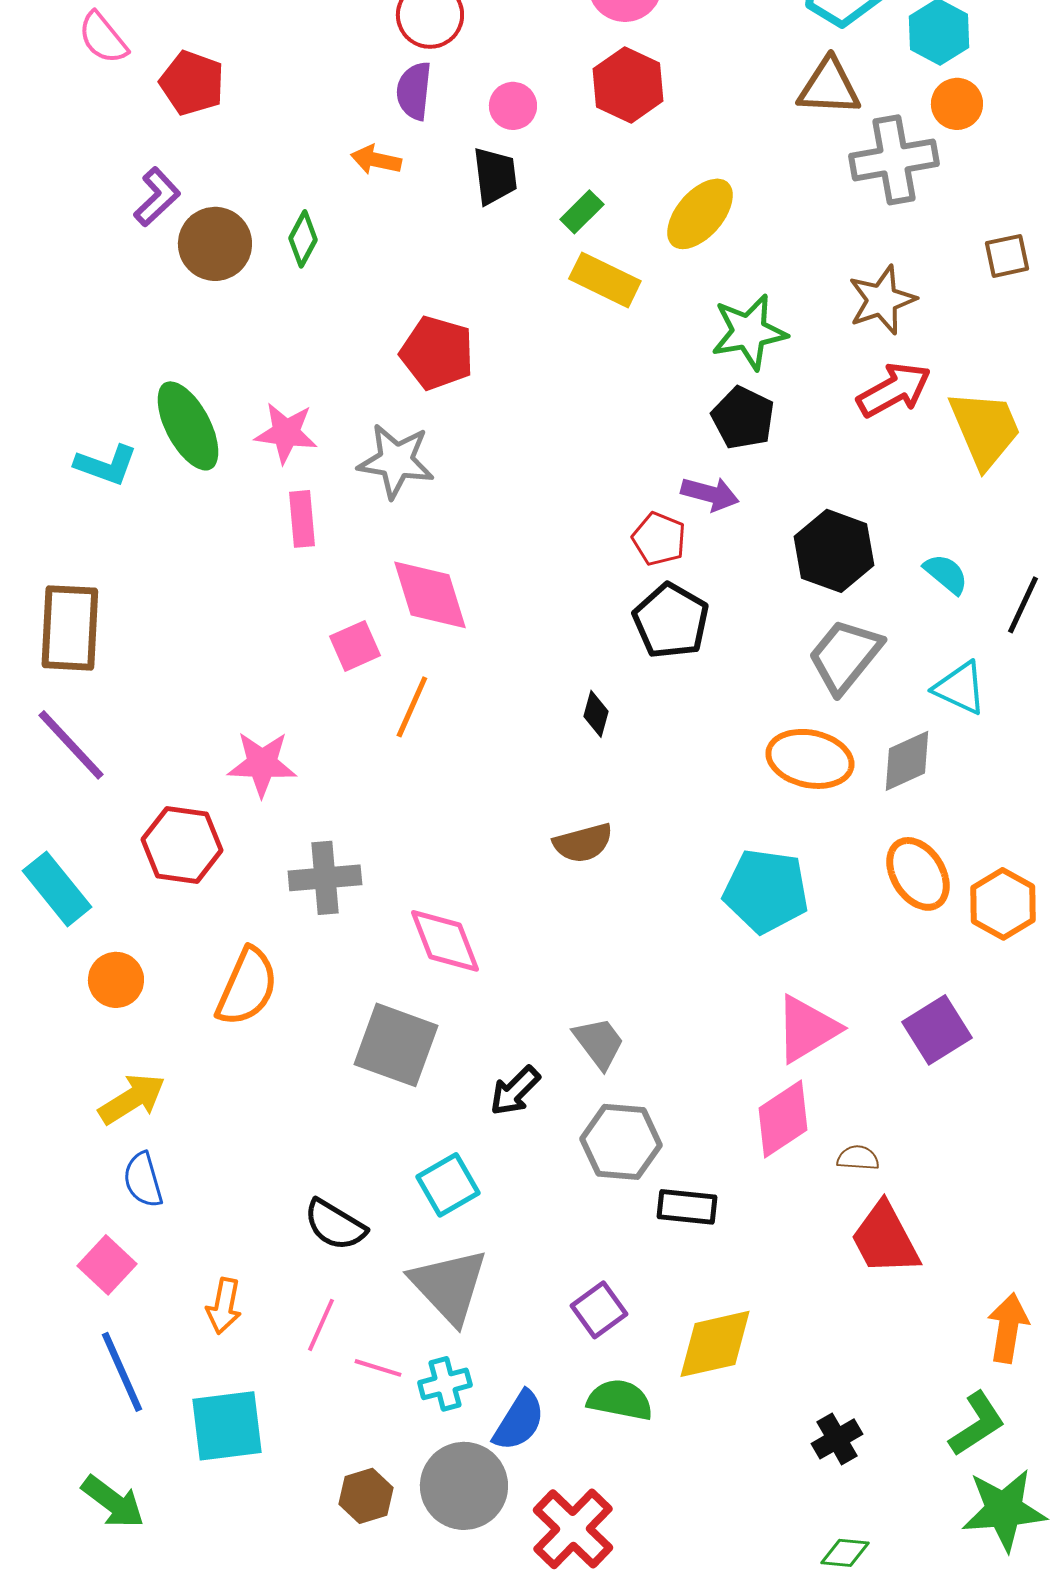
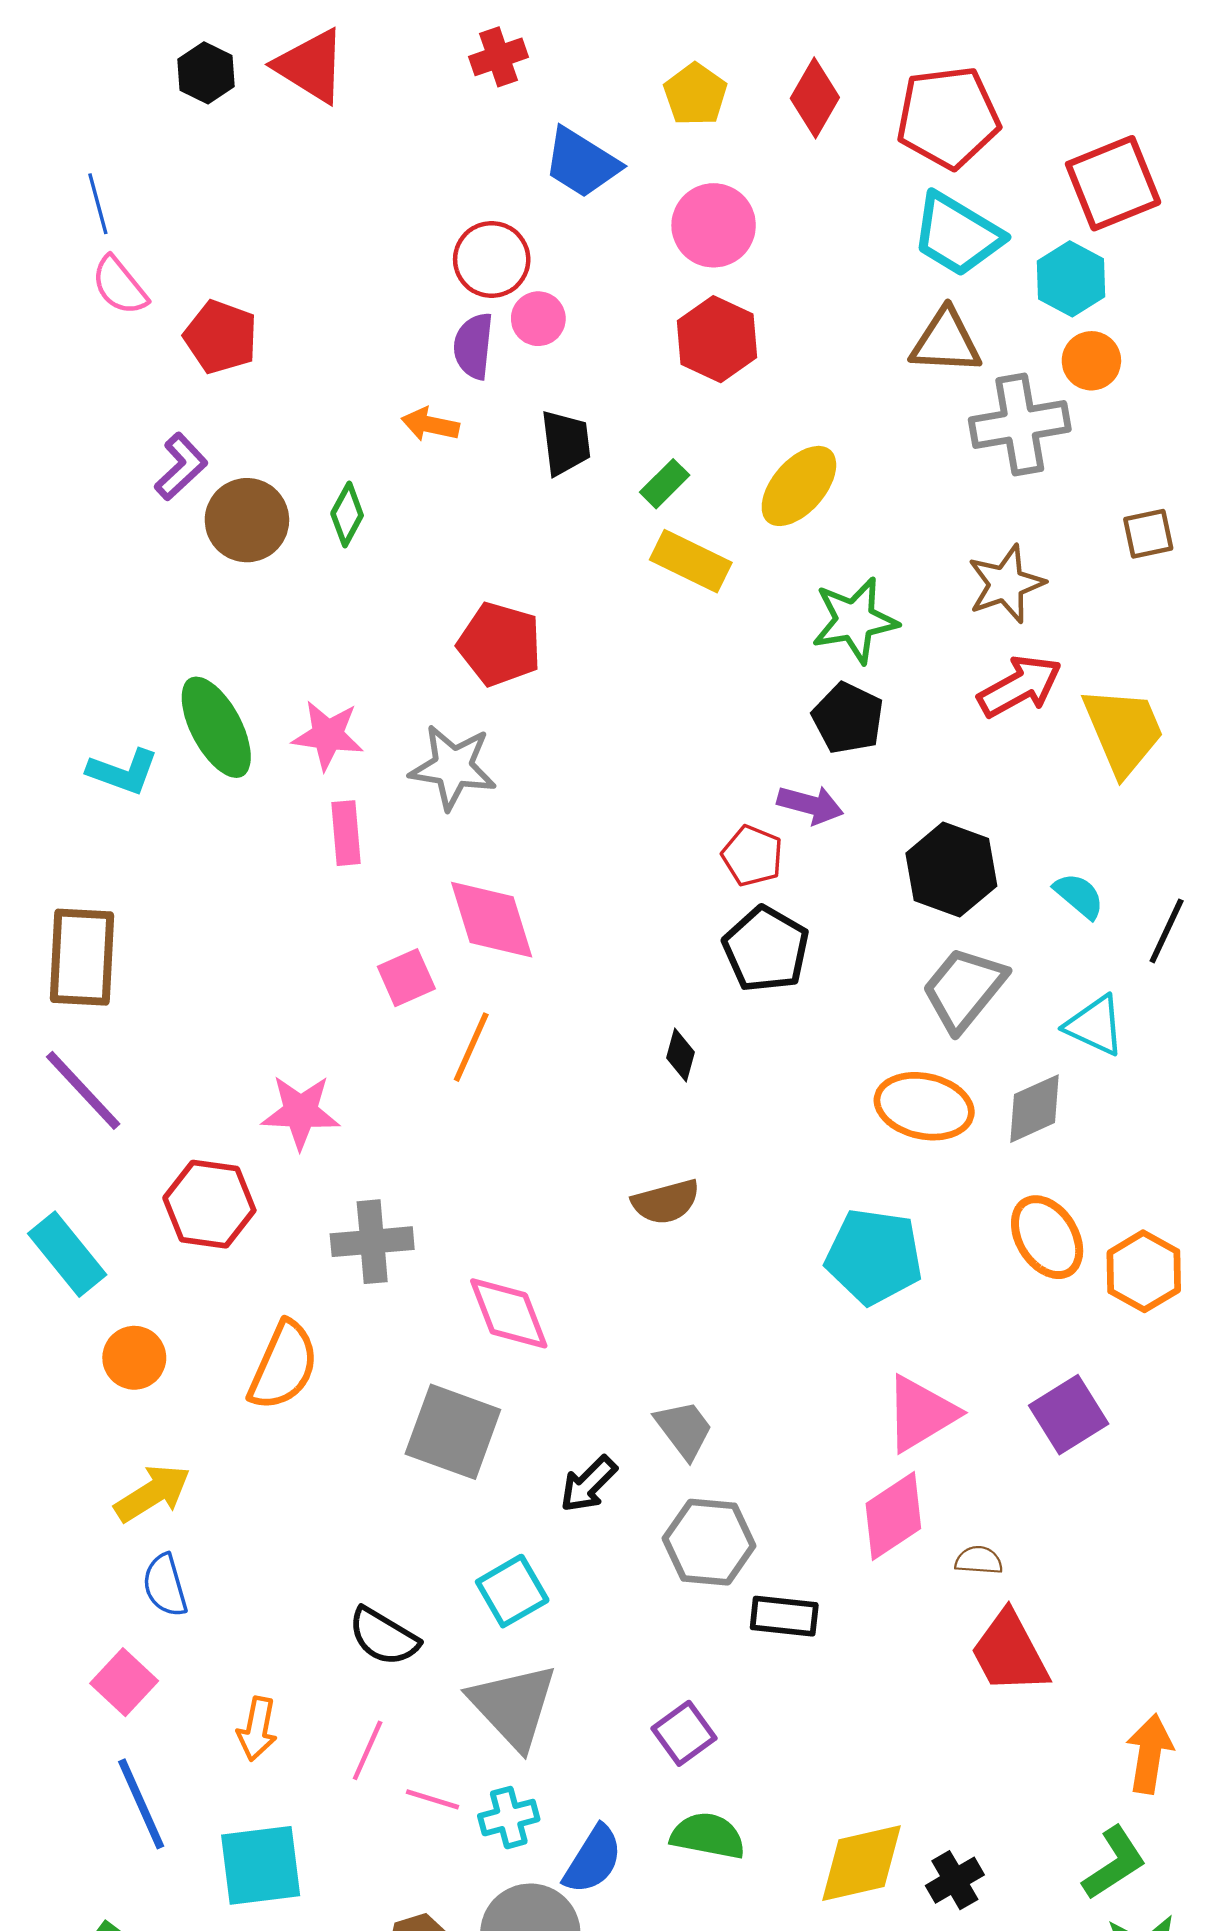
pink circle: (513, 106) -> (538, 319), moved
yellow diamond: (715, 1344) -> (862, 1863), moved

